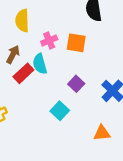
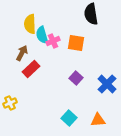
cyan semicircle: (40, 64) -> (42, 35), moved
cyan square: (60, 111) -> (69, 118), moved

